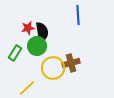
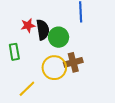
green circle: (37, 46) -> (59, 37), moved
green rectangle: (15, 53) -> (14, 52), turned -42

